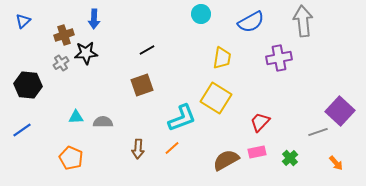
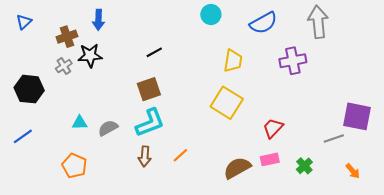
purple square: (340, 111) -> (357, 116), turned -32
cyan L-shape: (182, 118) -> (150, 123), moved
gray semicircle: (103, 122) -> (108, 128), turned -30

